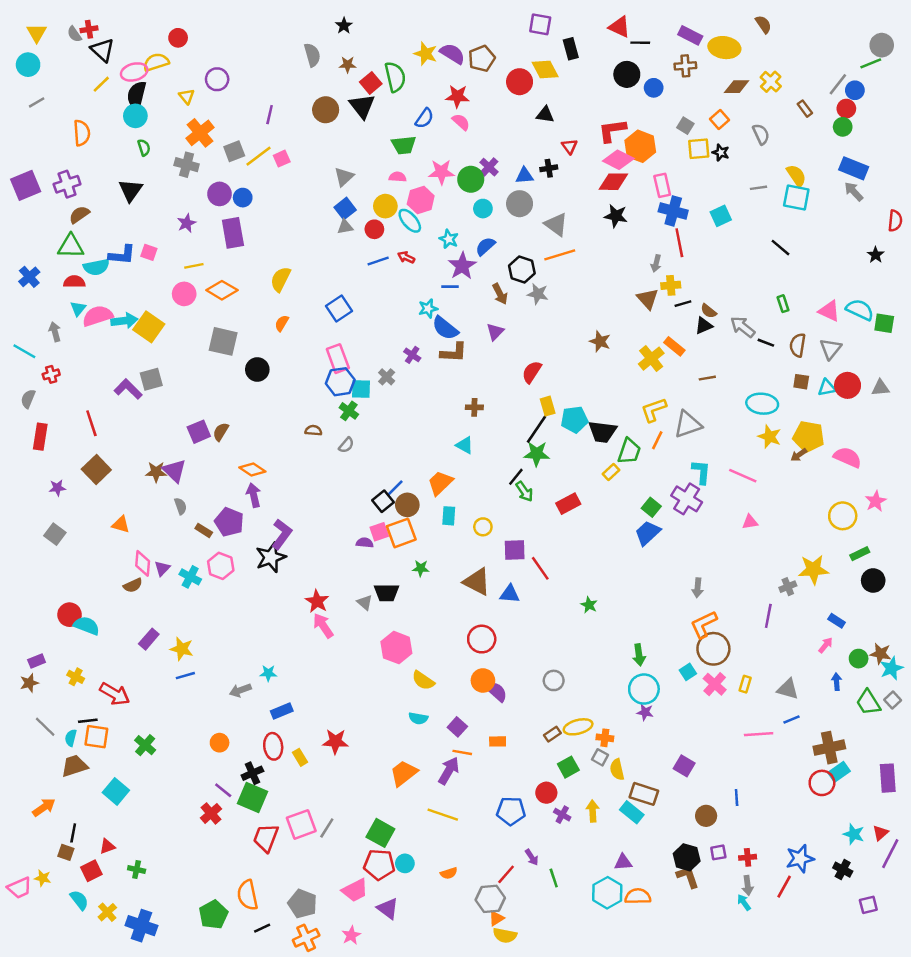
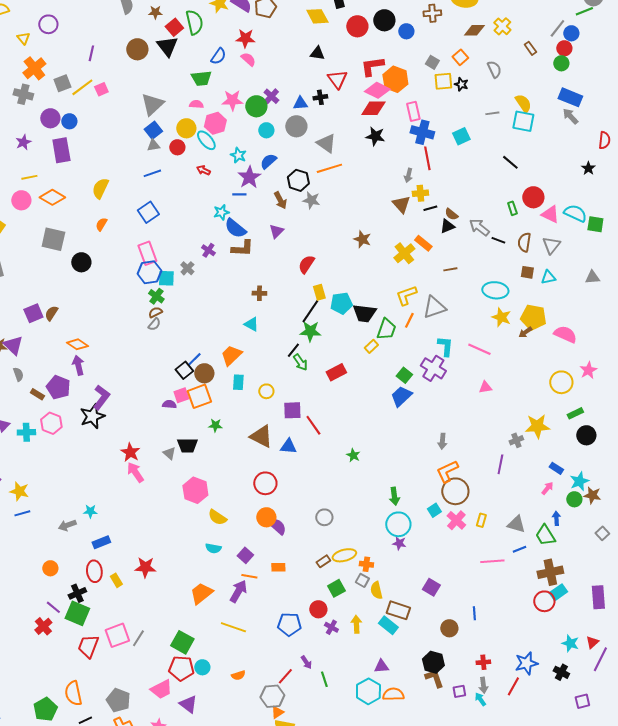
red circle: (520, 82) -> (357, 26), moved
red triangle: (570, 146) -> (337, 79), size x1.5
gray triangle: (344, 177) -> (152, 104), size x1.4
blue line: (378, 261) -> (152, 173), moved
red circle: (848, 385) -> (533, 197), moved
brown semicircle: (313, 430) -> (155, 312), moved, turned -32
cyan cross: (190, 577) -> (26, 432), turned -30
cyan star: (891, 668) -> (579, 481), moved
green trapezoid: (868, 702) -> (545, 535), moved
purple square: (718, 852) -> (459, 691), moved

